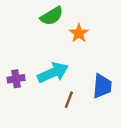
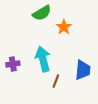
cyan arrow: (53, 73) -> (43, 59), turned -80

